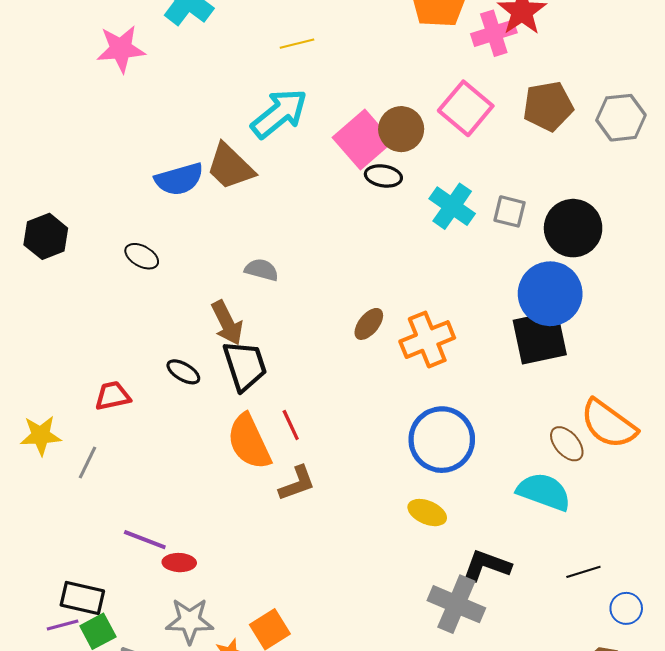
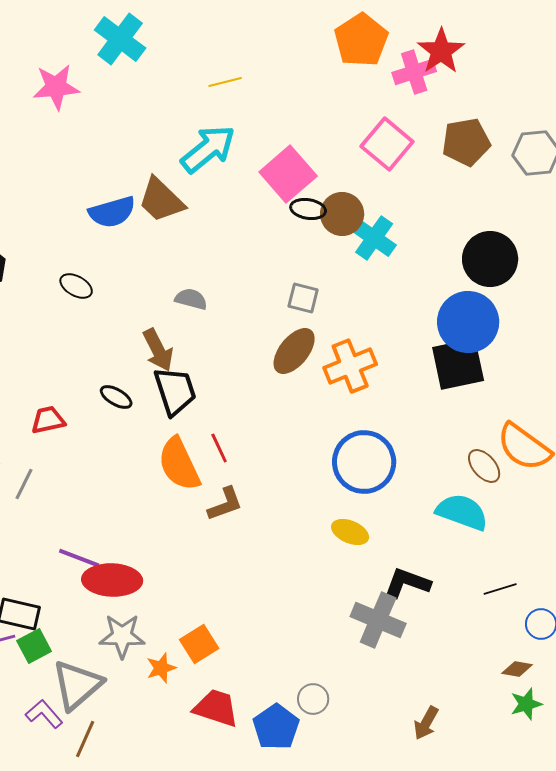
brown circle: (401, 129) -> (342, 214), moved
gray square: (509, 211) -> (303, 298), moved
brown ellipse: (369, 324) -> (294, 351), size x1.5
red ellipse: (179, 563) -> (112, 580), size x1.8

